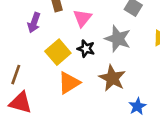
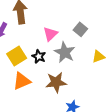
pink triangle: (82, 18) -> (50, 34), moved
brown star: (112, 78) -> (56, 82), turned 30

